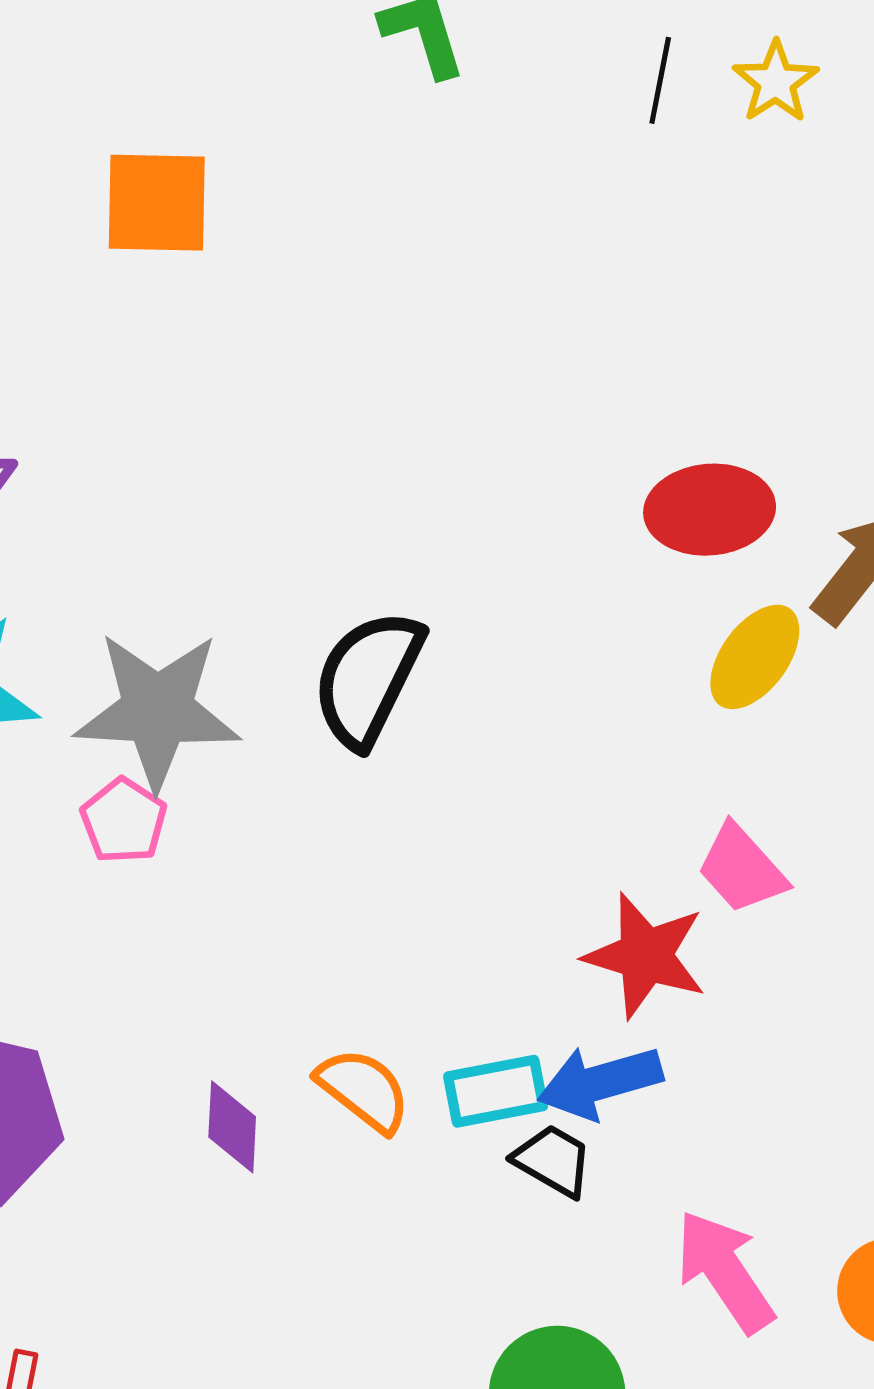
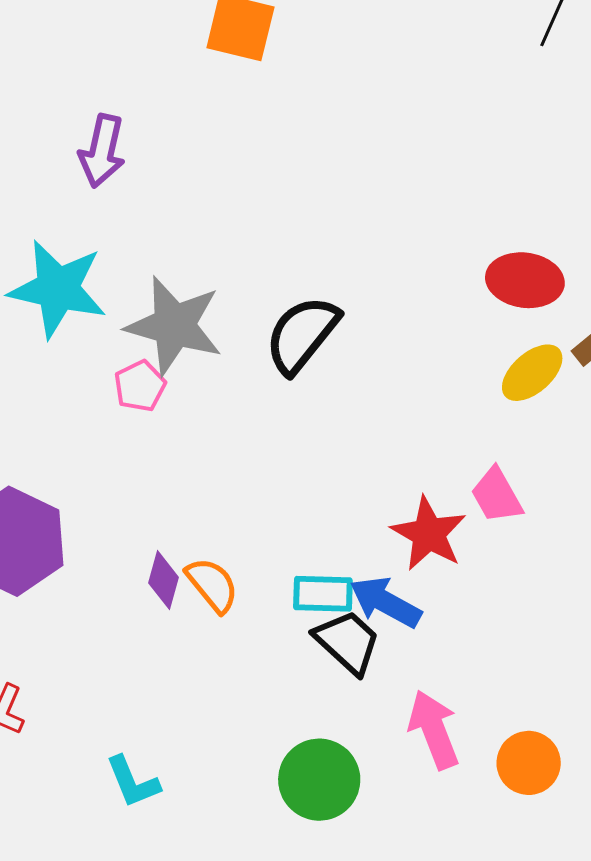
blue arrow: (600, 1082) -> (385, 602), turned 32
orange semicircle: (364, 1090) -> (212, 585), moved
black trapezoid: (553, 1161) -> (347, 642), size x1.4

